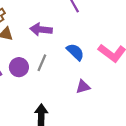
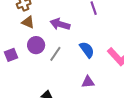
purple circle: (19, 67) -> (36, 45), moved

